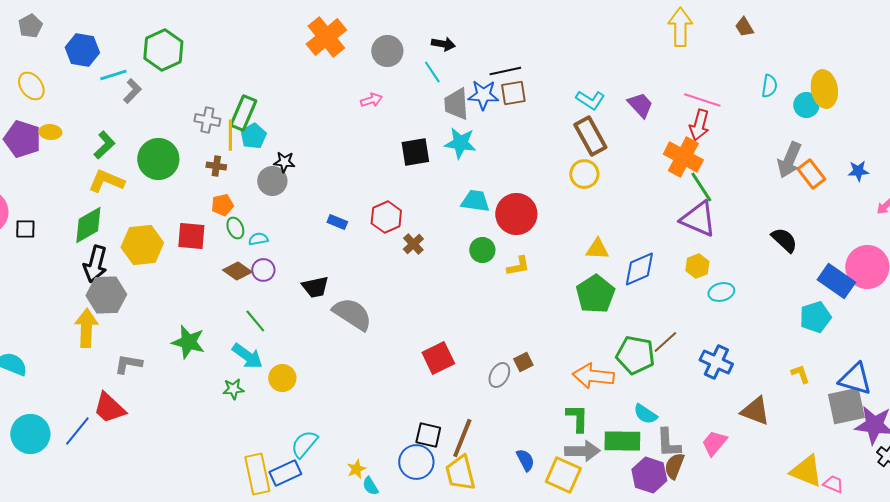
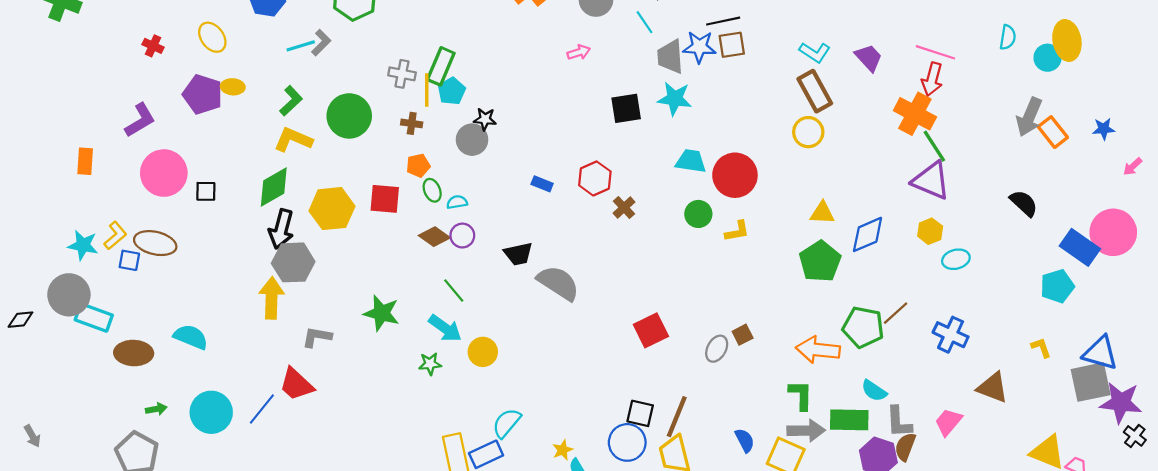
cyan line: (113, 75) -> (301, 46), moved

